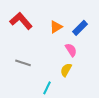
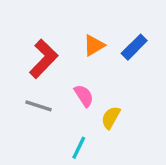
red L-shape: (21, 21) -> (44, 59), moved, turned 85
pink semicircle: (71, 50) -> (84, 96), moved

